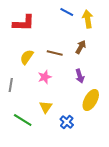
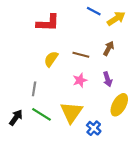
yellow arrow: (88, 19) -> (116, 19), turned 66
pink star: (45, 77) -> (80, 80), moved
yellow triangle: (46, 107) -> (71, 112), size x1.6
green line: (23, 120) -> (42, 114), moved

